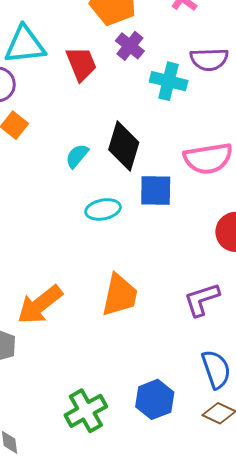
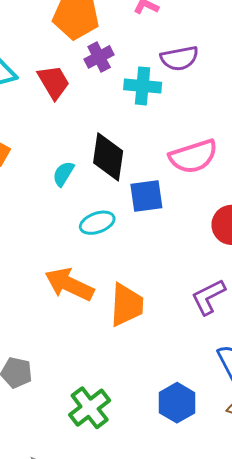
purple cross: (130, 46) -> (99, 57), turned 32
orange arrow: (40, 305) -> (69, 284), moved, turned 72
green cross: (86, 411) -> (90, 408), moved

